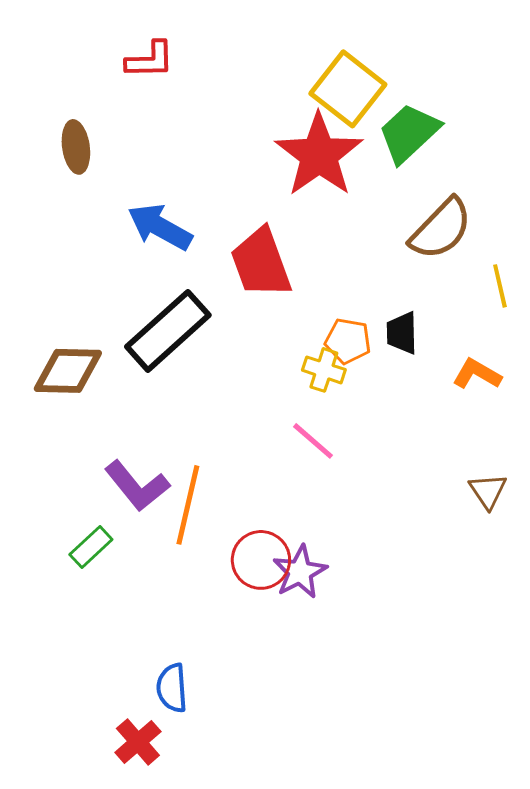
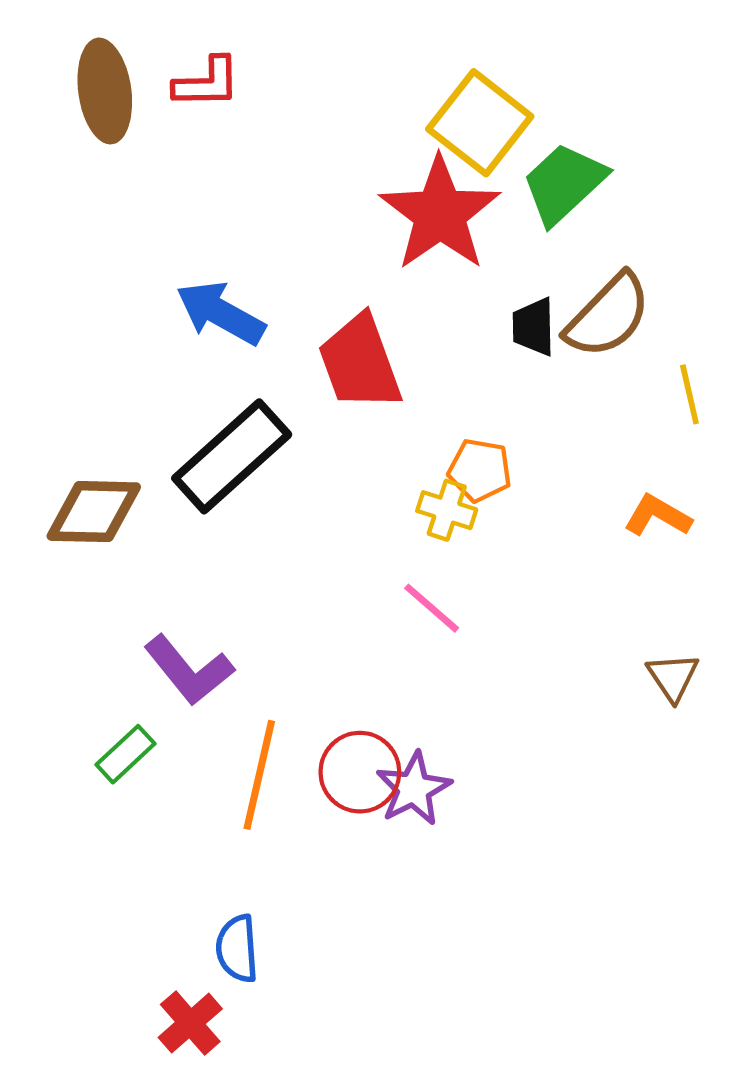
brown ellipse: (76, 147) -> (105, 91), moved, size x1.4
black trapezoid: (402, 333) -> (534, 327), moved
orange line: (188, 505) -> (259, 775), moved

